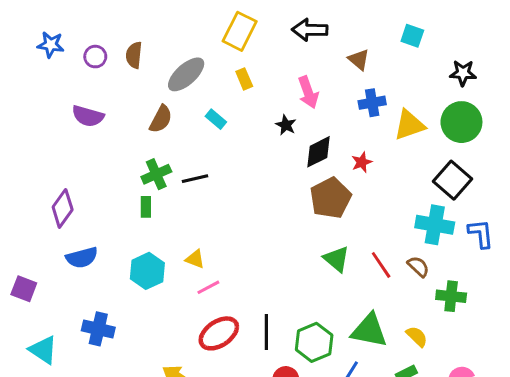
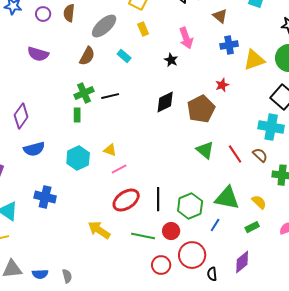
black diamond: (319, 152) -> (165, 102), moved

